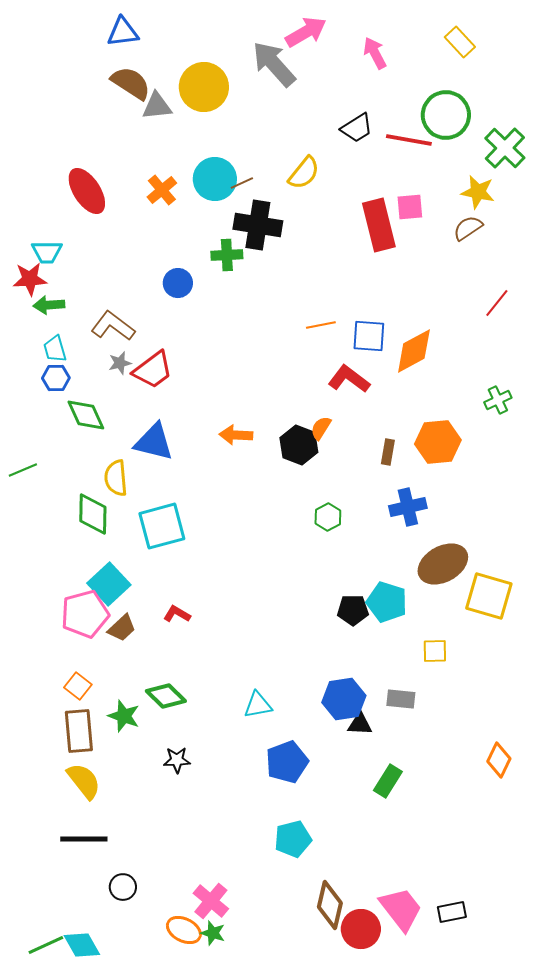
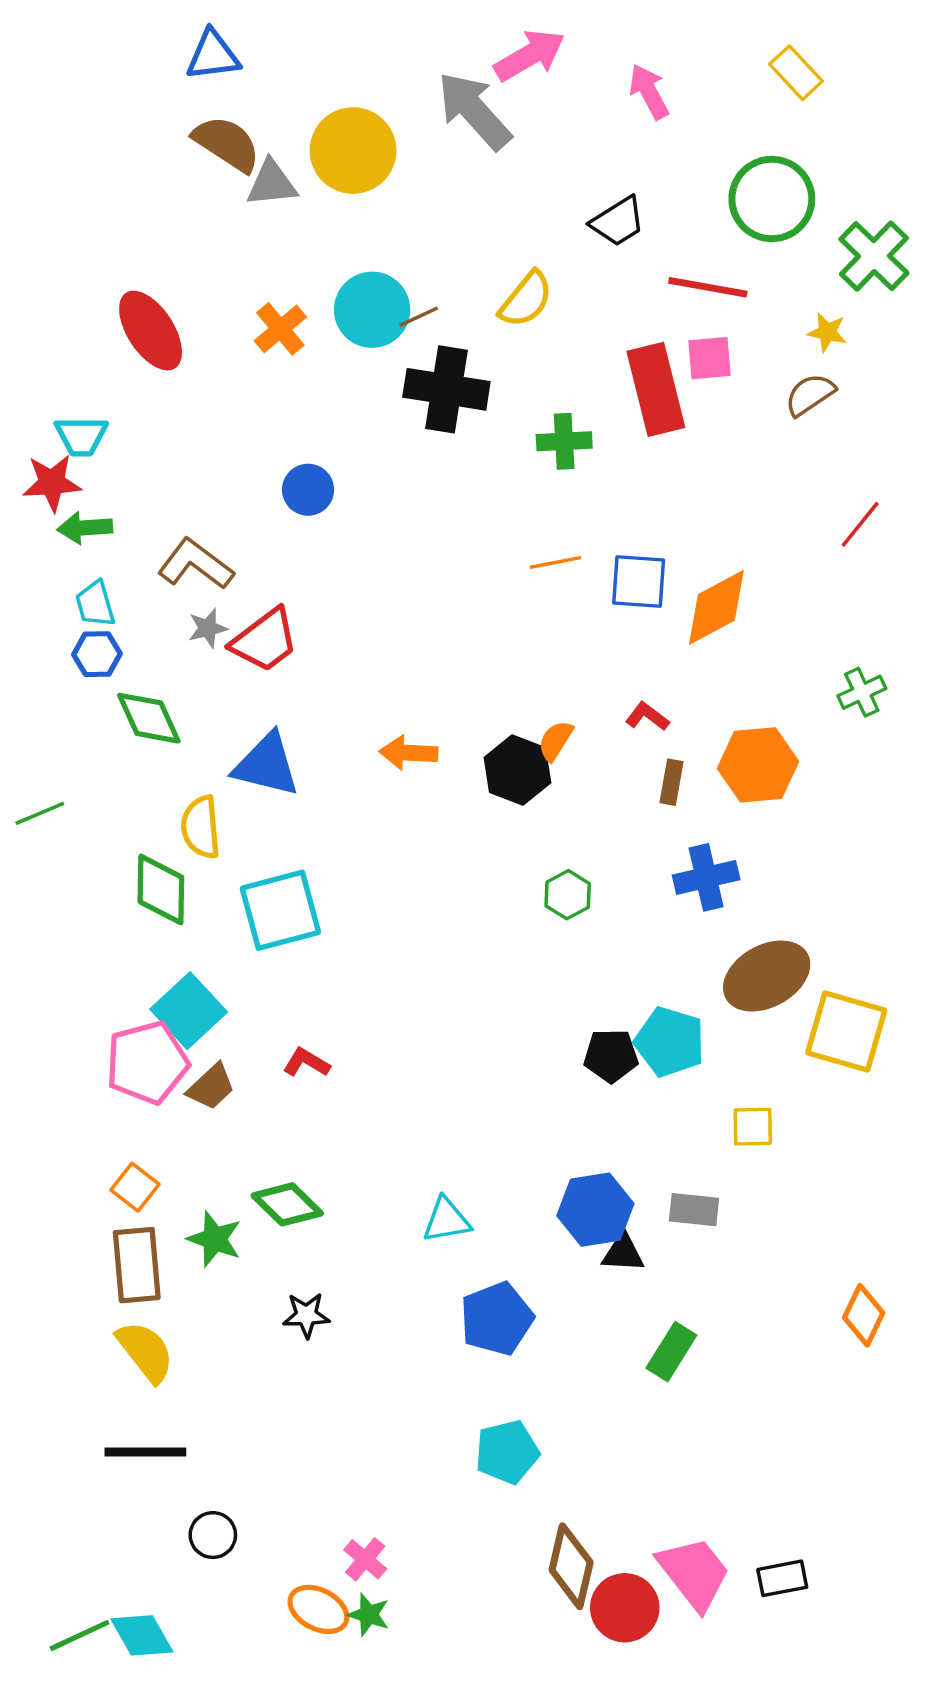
red line: (409, 140) -> (708, 287), moved
yellow star: (478, 192) -> (827, 332), size x0.7
green cross: (227, 255) -> (564, 441), moved
red L-shape: (349, 379) -> (647, 716), moved, size x0.6
pink cross: (211, 901) -> (365, 1559), size x0.7

